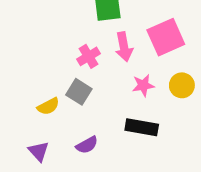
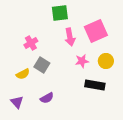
pink cross: (89, 56) -> (31, 43), moved
black rectangle: (142, 127) -> (95, 85), moved

